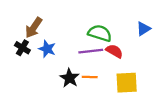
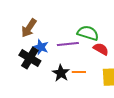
black cross: (22, 48) -> (30, 58), moved, size x1.5
purple line: (91, 51) -> (68, 44), moved

